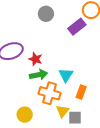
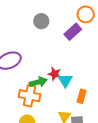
red star: (35, 59) -> (55, 74), moved
orange cross: (50, 93) -> (29, 96), moved

